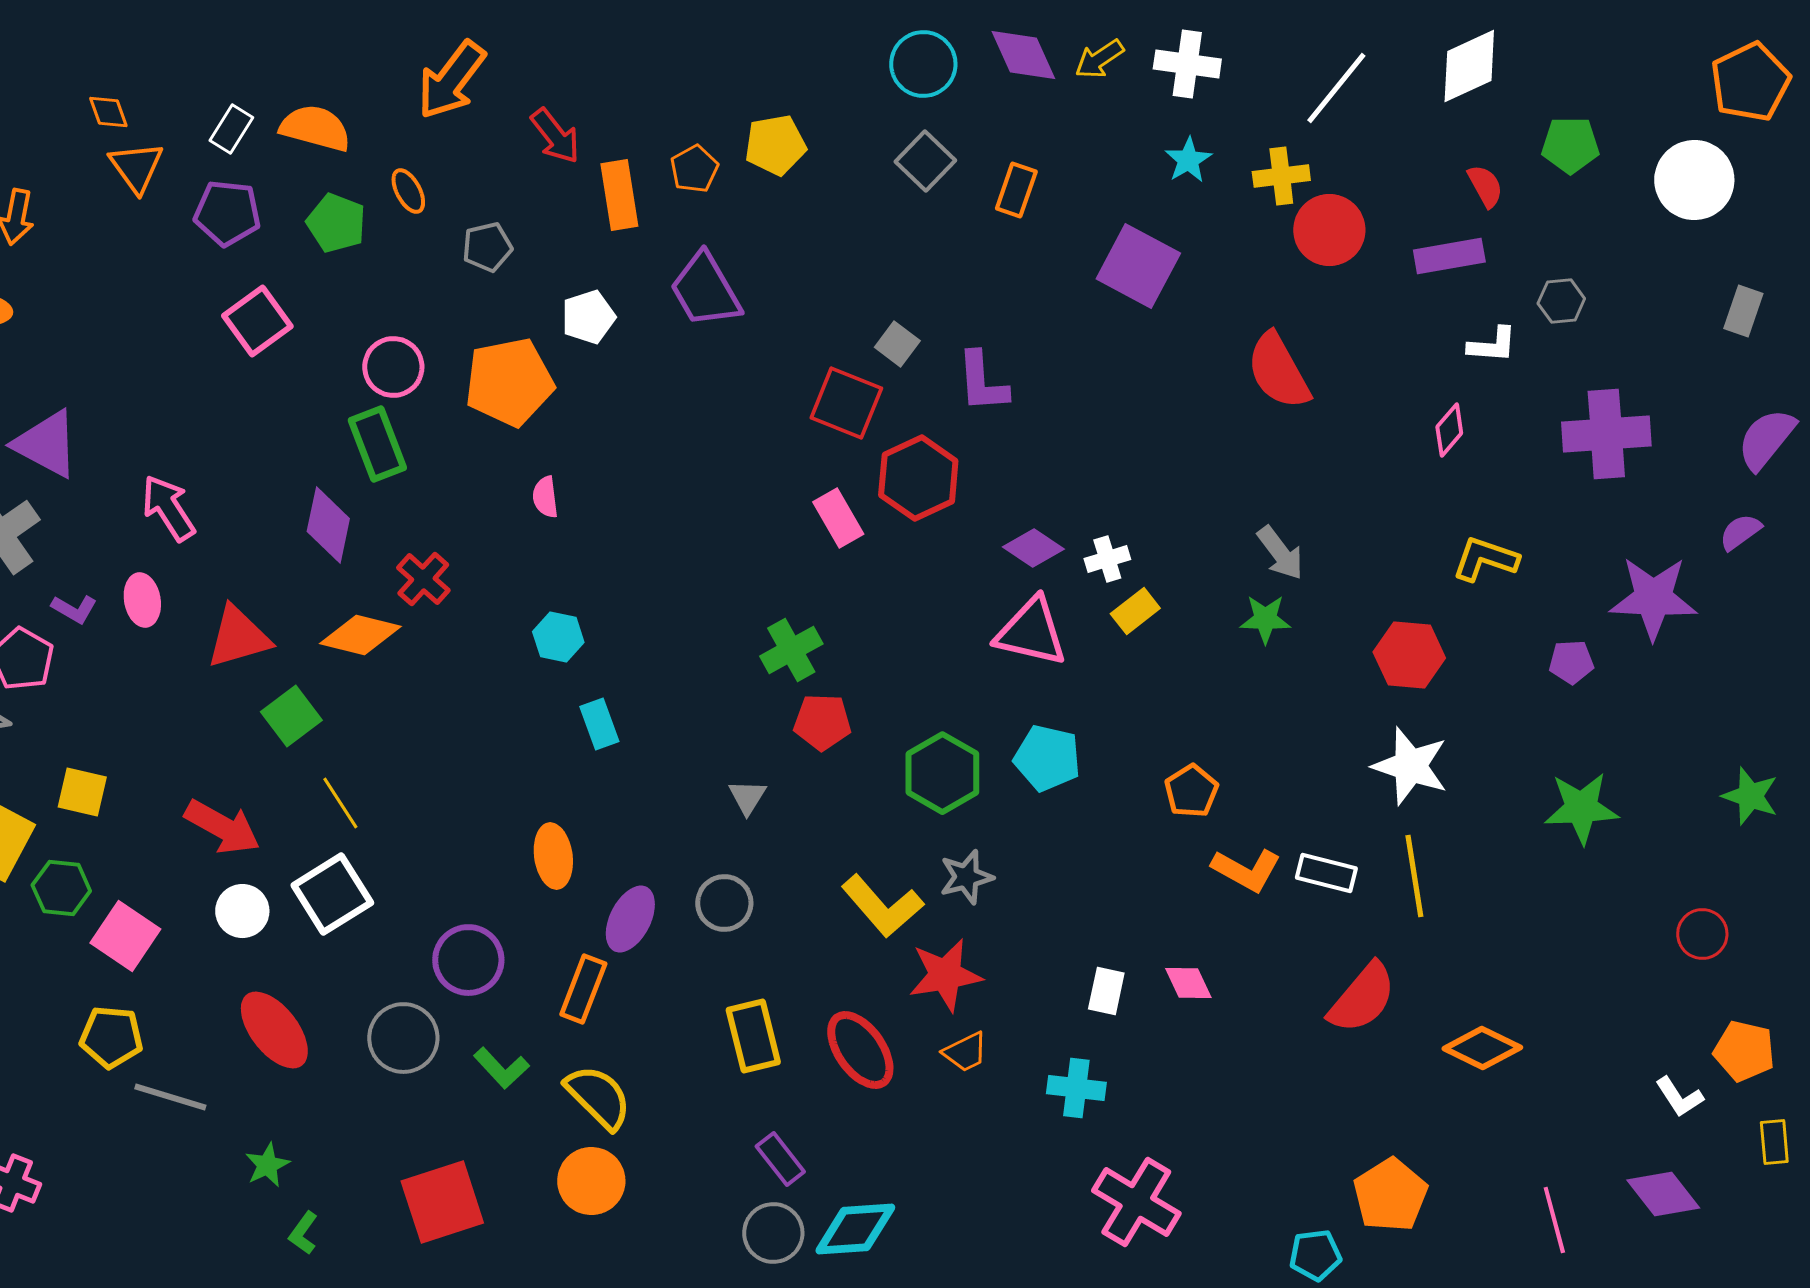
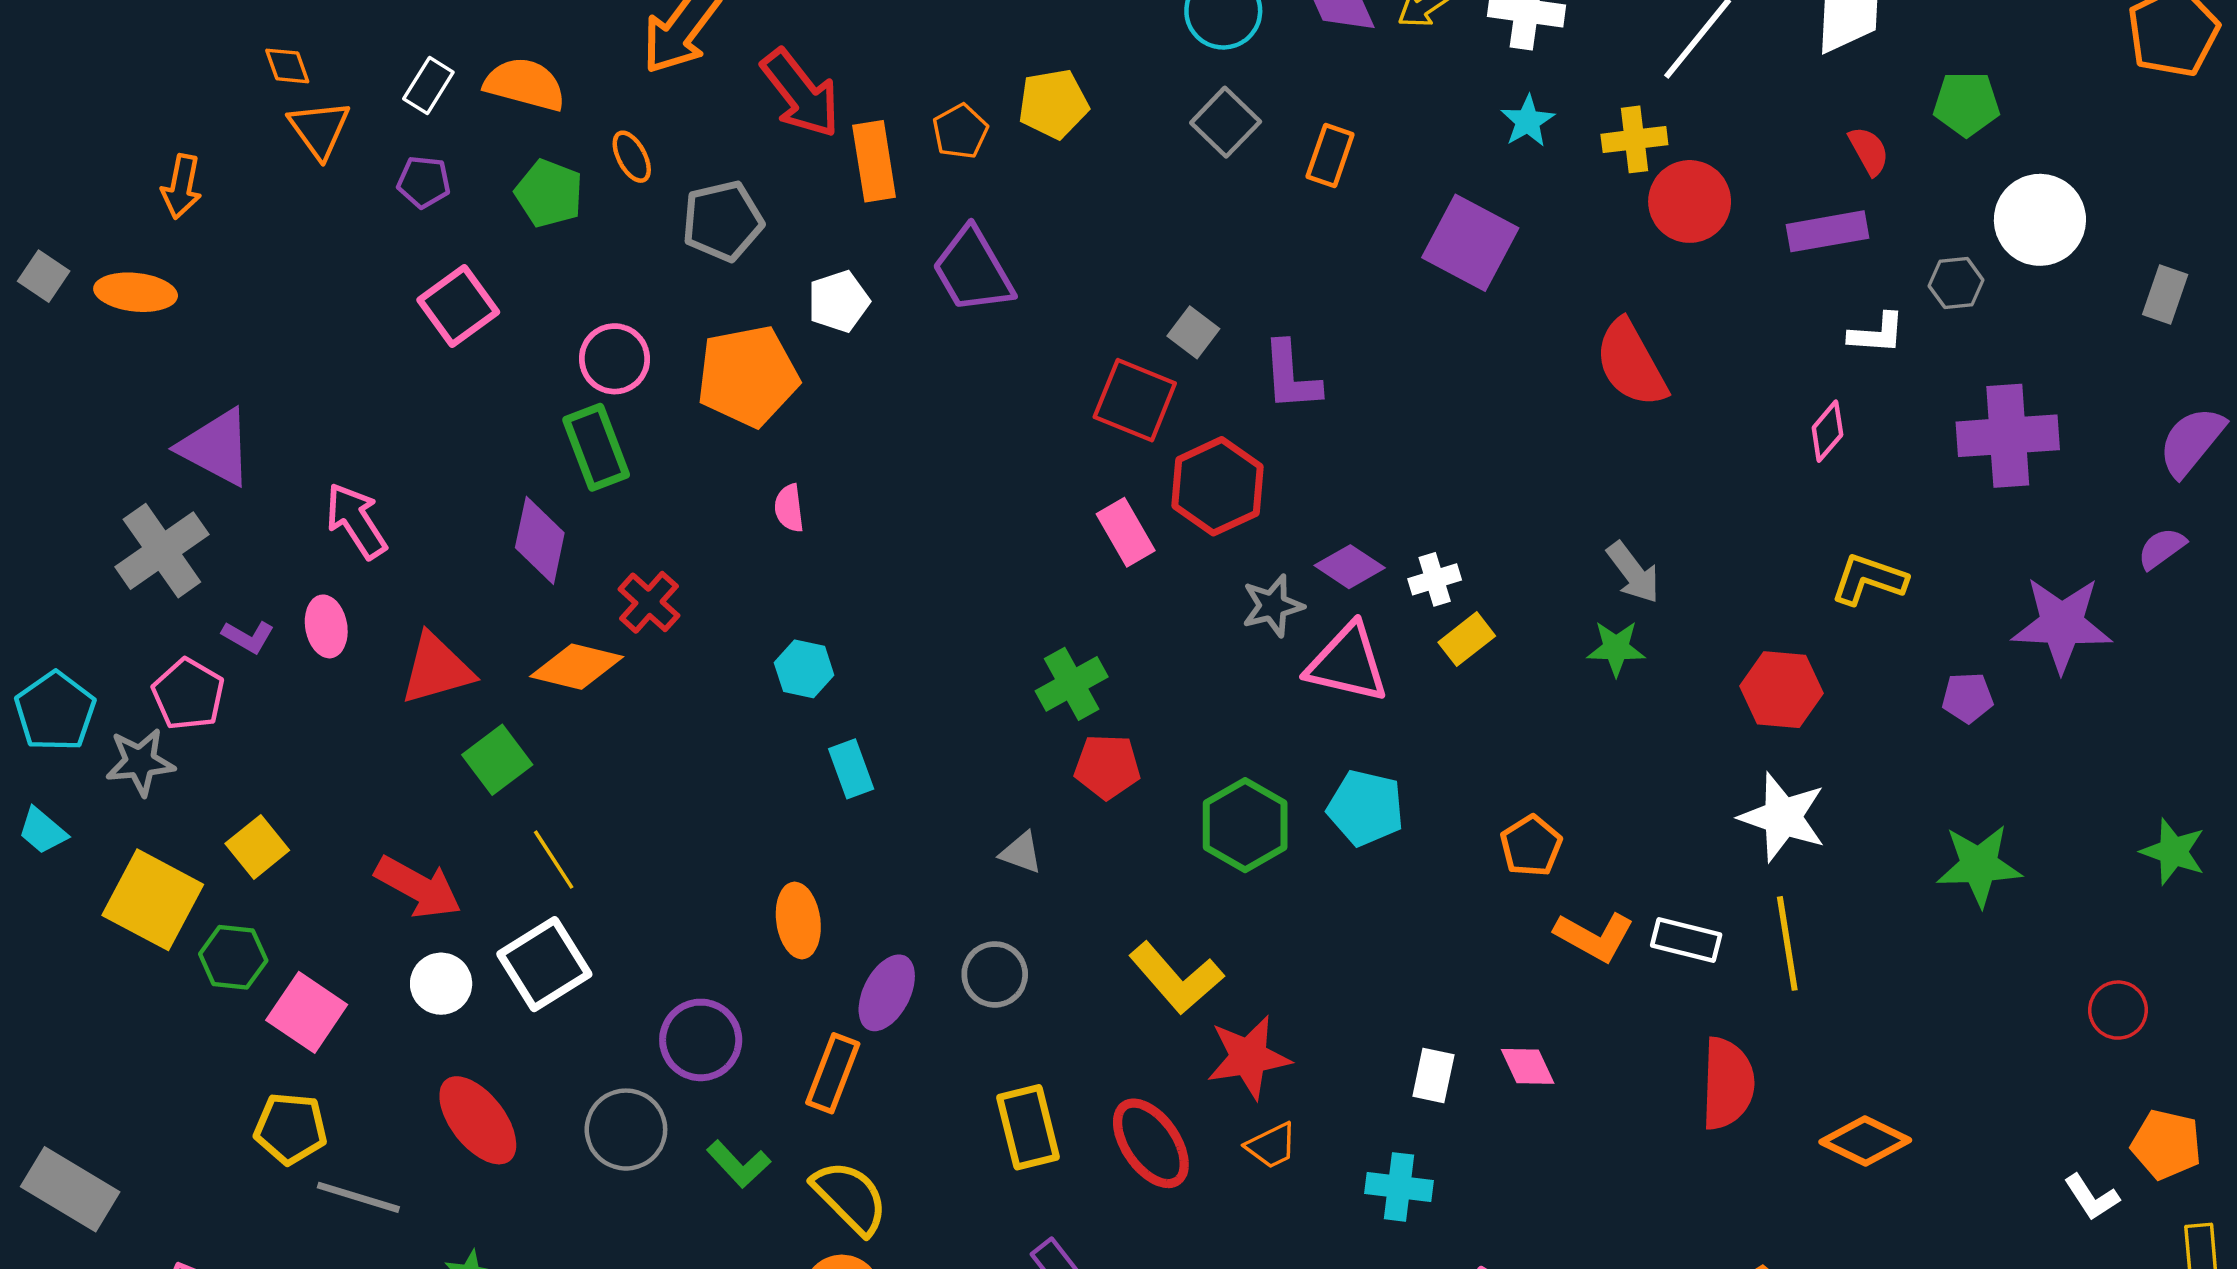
red arrow: (555, 136) -> (801, 93), size x1.4
white circle: (1694, 180) -> (2040, 220), moved
purple pentagon: (227, 213) -> (424, 182), size x0.7
gray pentagon: (487, 247) -> (722, 221), size x1.4
yellow square: (82, 792) -> (257, 847), turned 38
gray triangle: (747, 797) -> (1021, 853), turned -42
gray star: (966, 877) -> (1273, 606), moved
red semicircle: (1362, 998) -> (1727, 1084), turned -38

